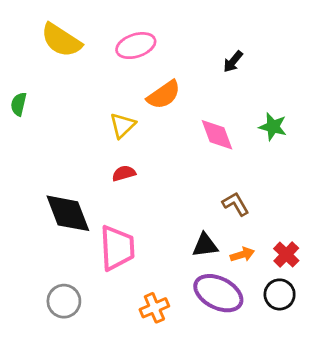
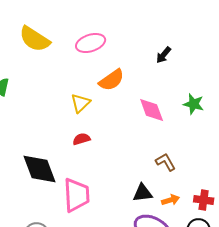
red cross: (286, 255) -> (204, 200), turned -36

